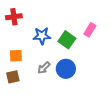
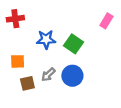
pink rectangle: (90, 30) -> (106, 21), moved
brown square: (13, 77) -> (27, 83), moved

